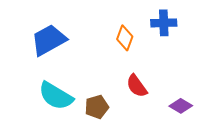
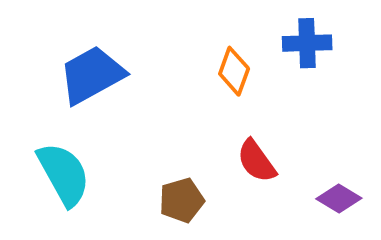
cyan semicircle: (56, 96) -> (64, 174), moved, turned -150

